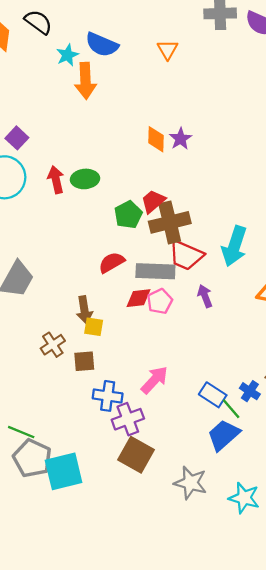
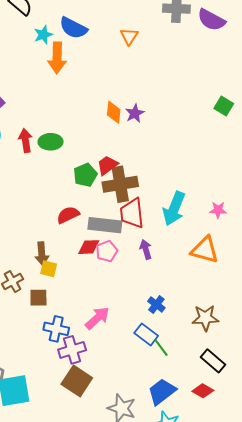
red trapezoid: (186, 255) -> (132, 213), turned 56
blue cross: (250, 391) -> (156, 305), moved
blue trapezoid: (224, 435) -> (162, 392), moved

